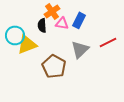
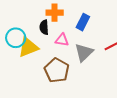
orange cross: (52, 11) -> (55, 13), turned 35
pink triangle: (62, 23) -> (62, 40), moved

